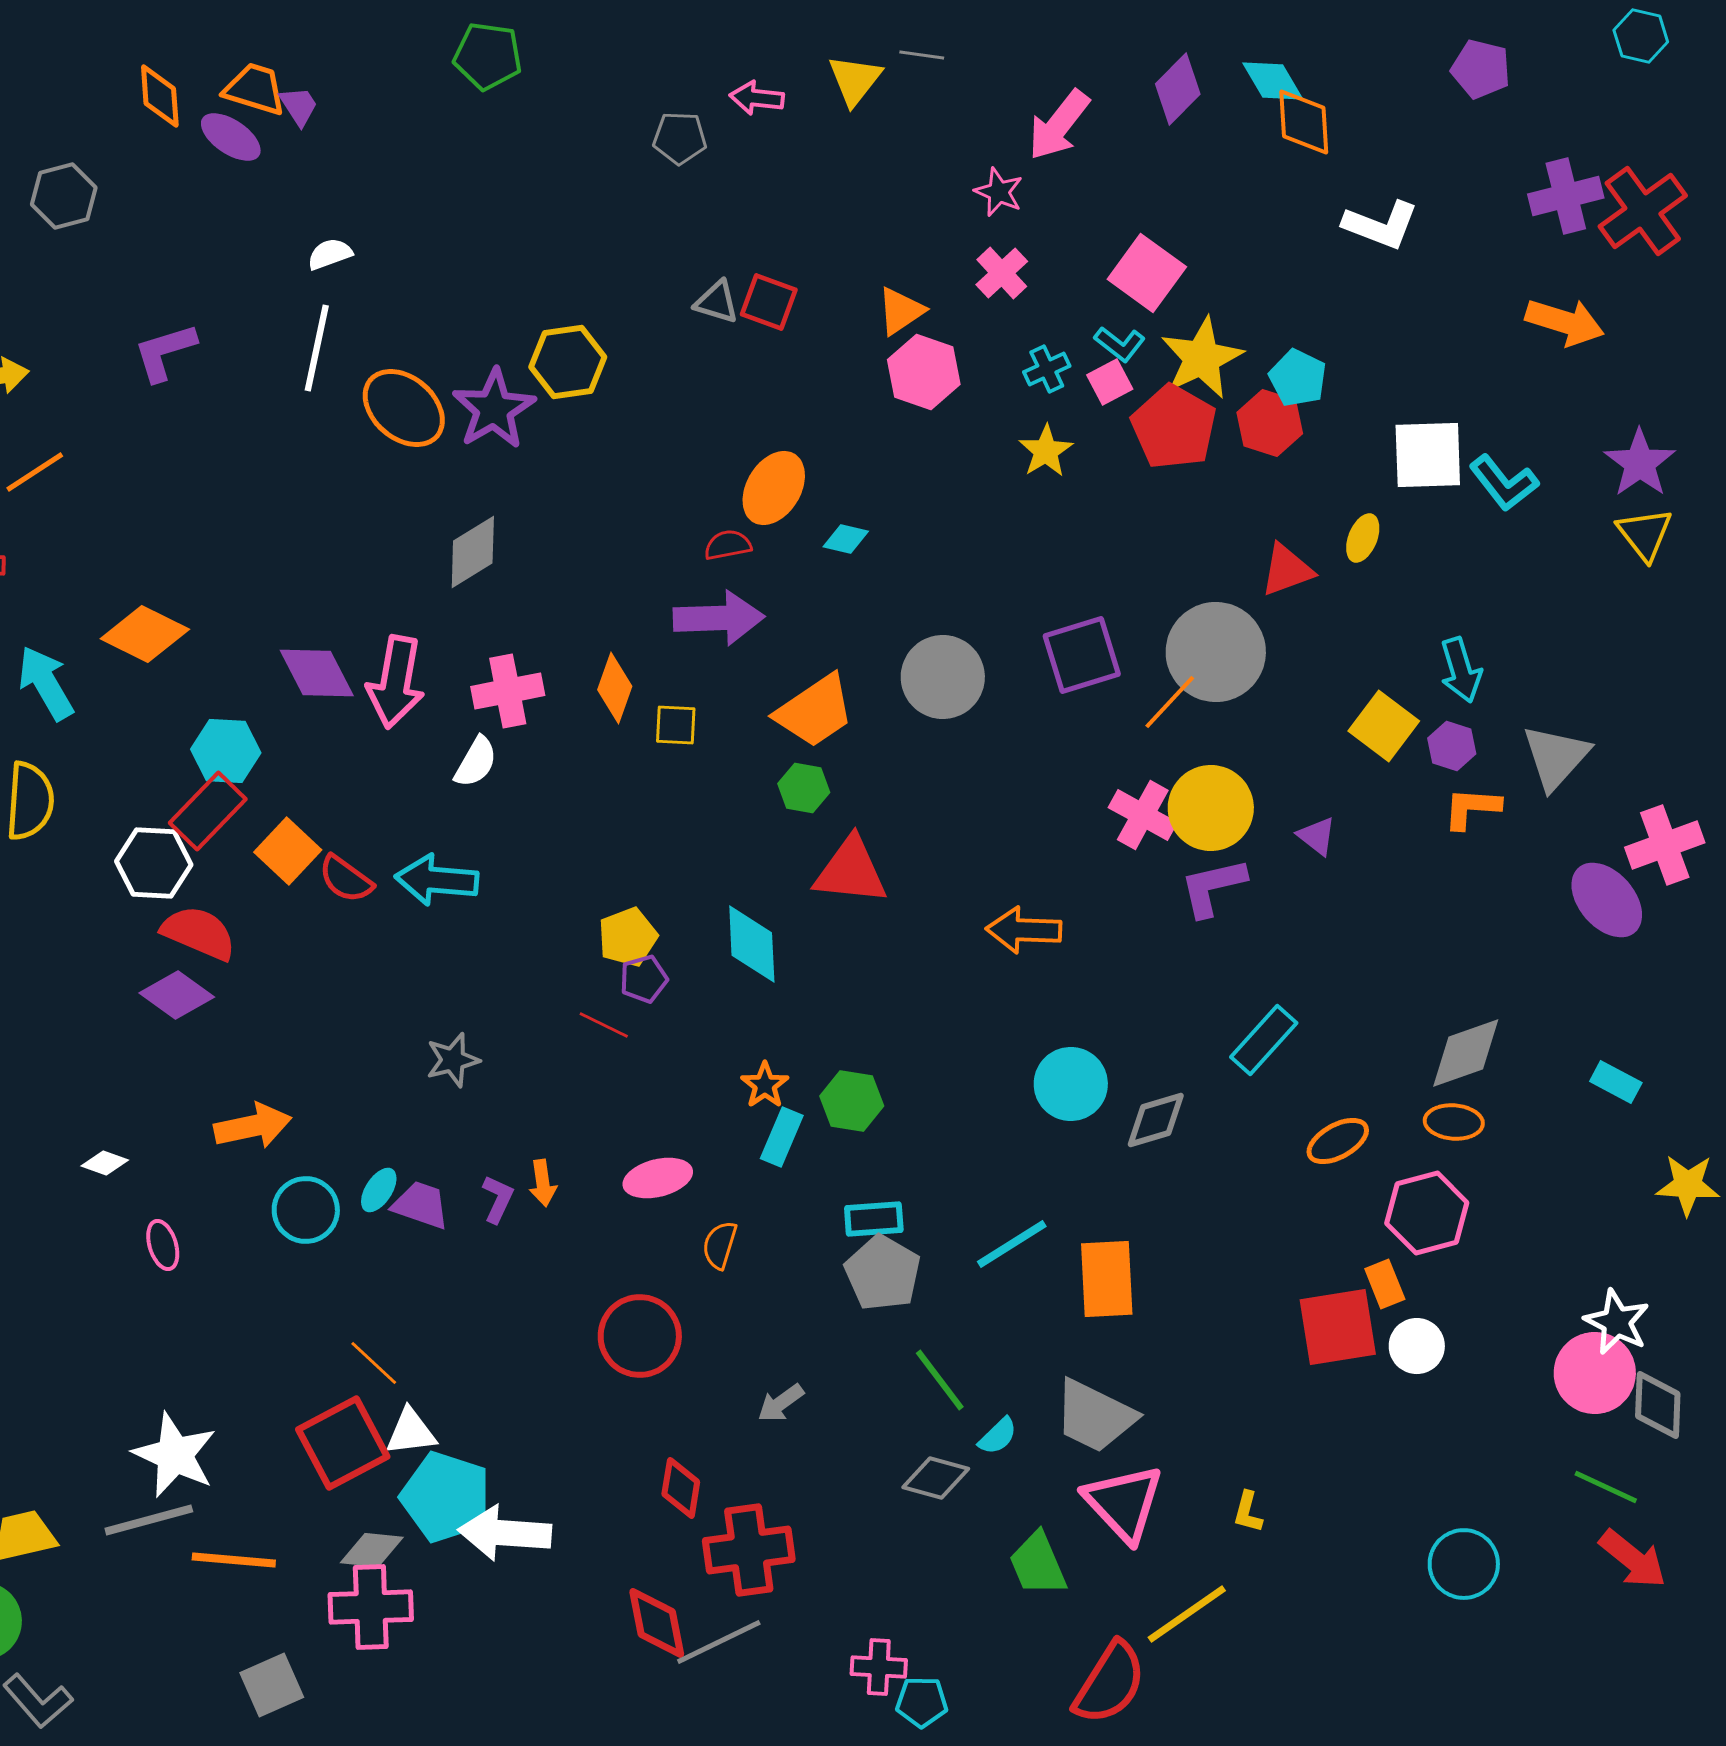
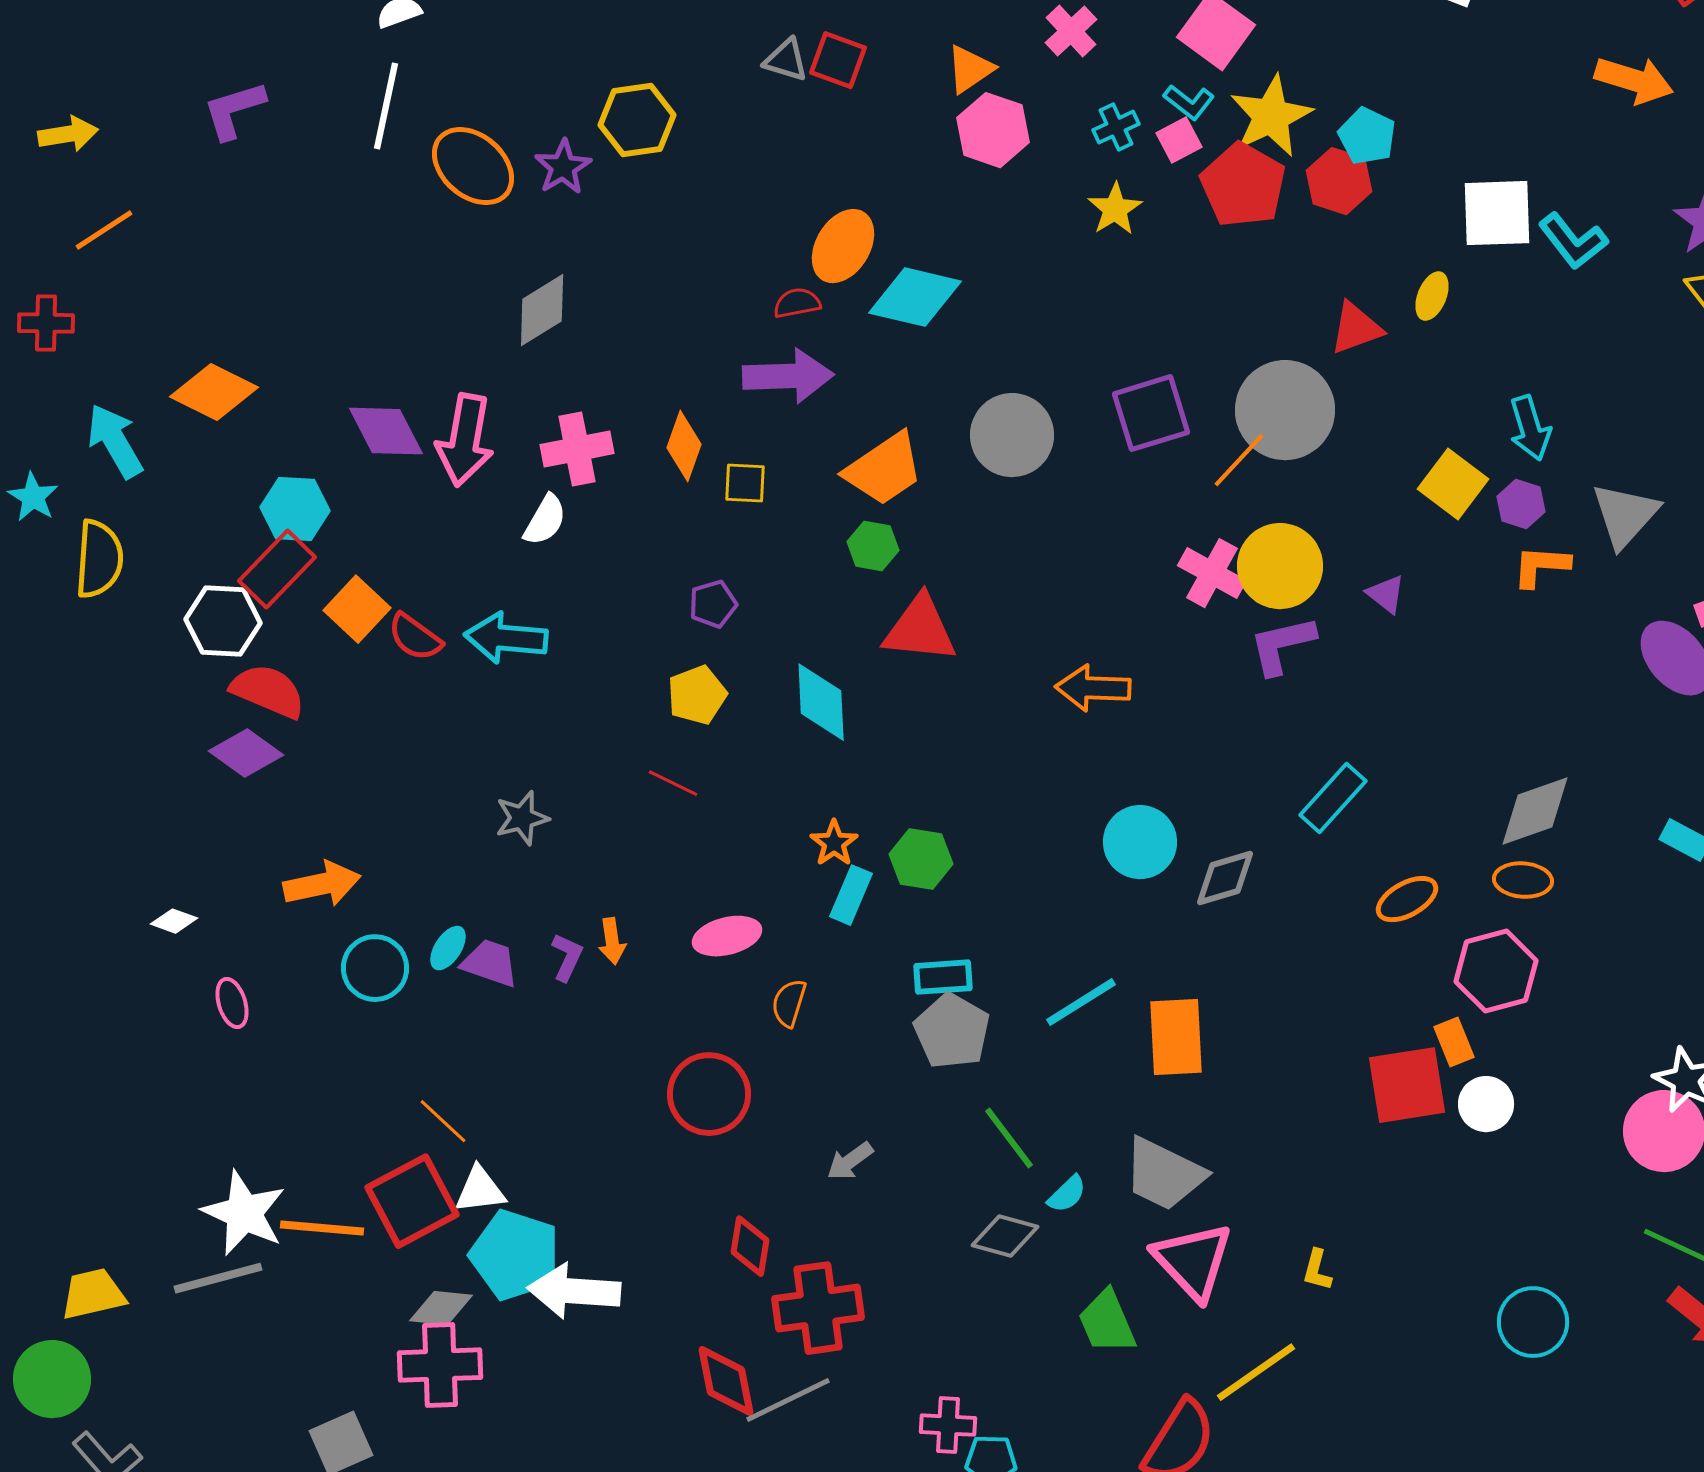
purple star: (494, 409) -> (563, 167), size x0.7
cyan diamond: (846, 539) -> (915, 297), size x2.0
purple pentagon: (644, 979) -> (713, 604), moved
orange line: (234, 1560) -> (322, 1228), moved

